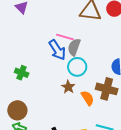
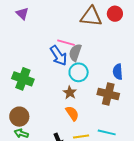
green cross: (22, 73) -> (23, 79), size x1.5
orange semicircle: (88, 98) -> (72, 113), moved

